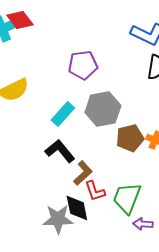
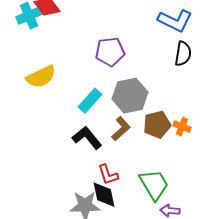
brown L-shape: (83, 173) -> (121, 129), moved
red L-shape: (95, 191) -> (108, 175), moved
green trapezoid: (127, 198) -> (154, 185), turned 128

